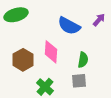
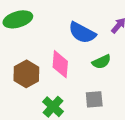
green semicircle: (83, 60) -> (102, 62), moved, turned 56

